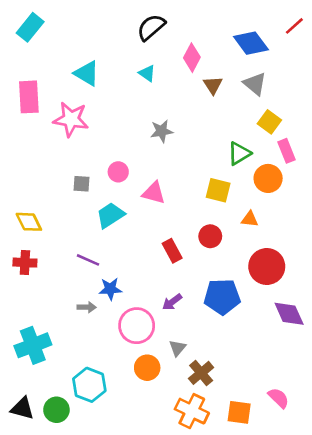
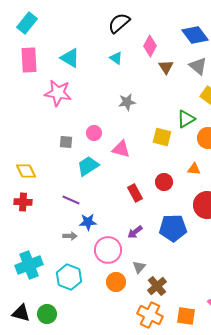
pink rectangle: (29, 97) -> (29, 60), moved
yellow square: (218, 190) -> (162, 137), moved
cyan hexagon: (89, 385) -> (69, 277), moved

